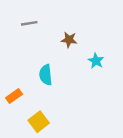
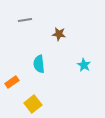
cyan star: (96, 61) -> (84, 65), moved

